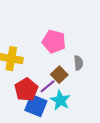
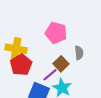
red pentagon: (26, 90) -> (21, 65), moved

